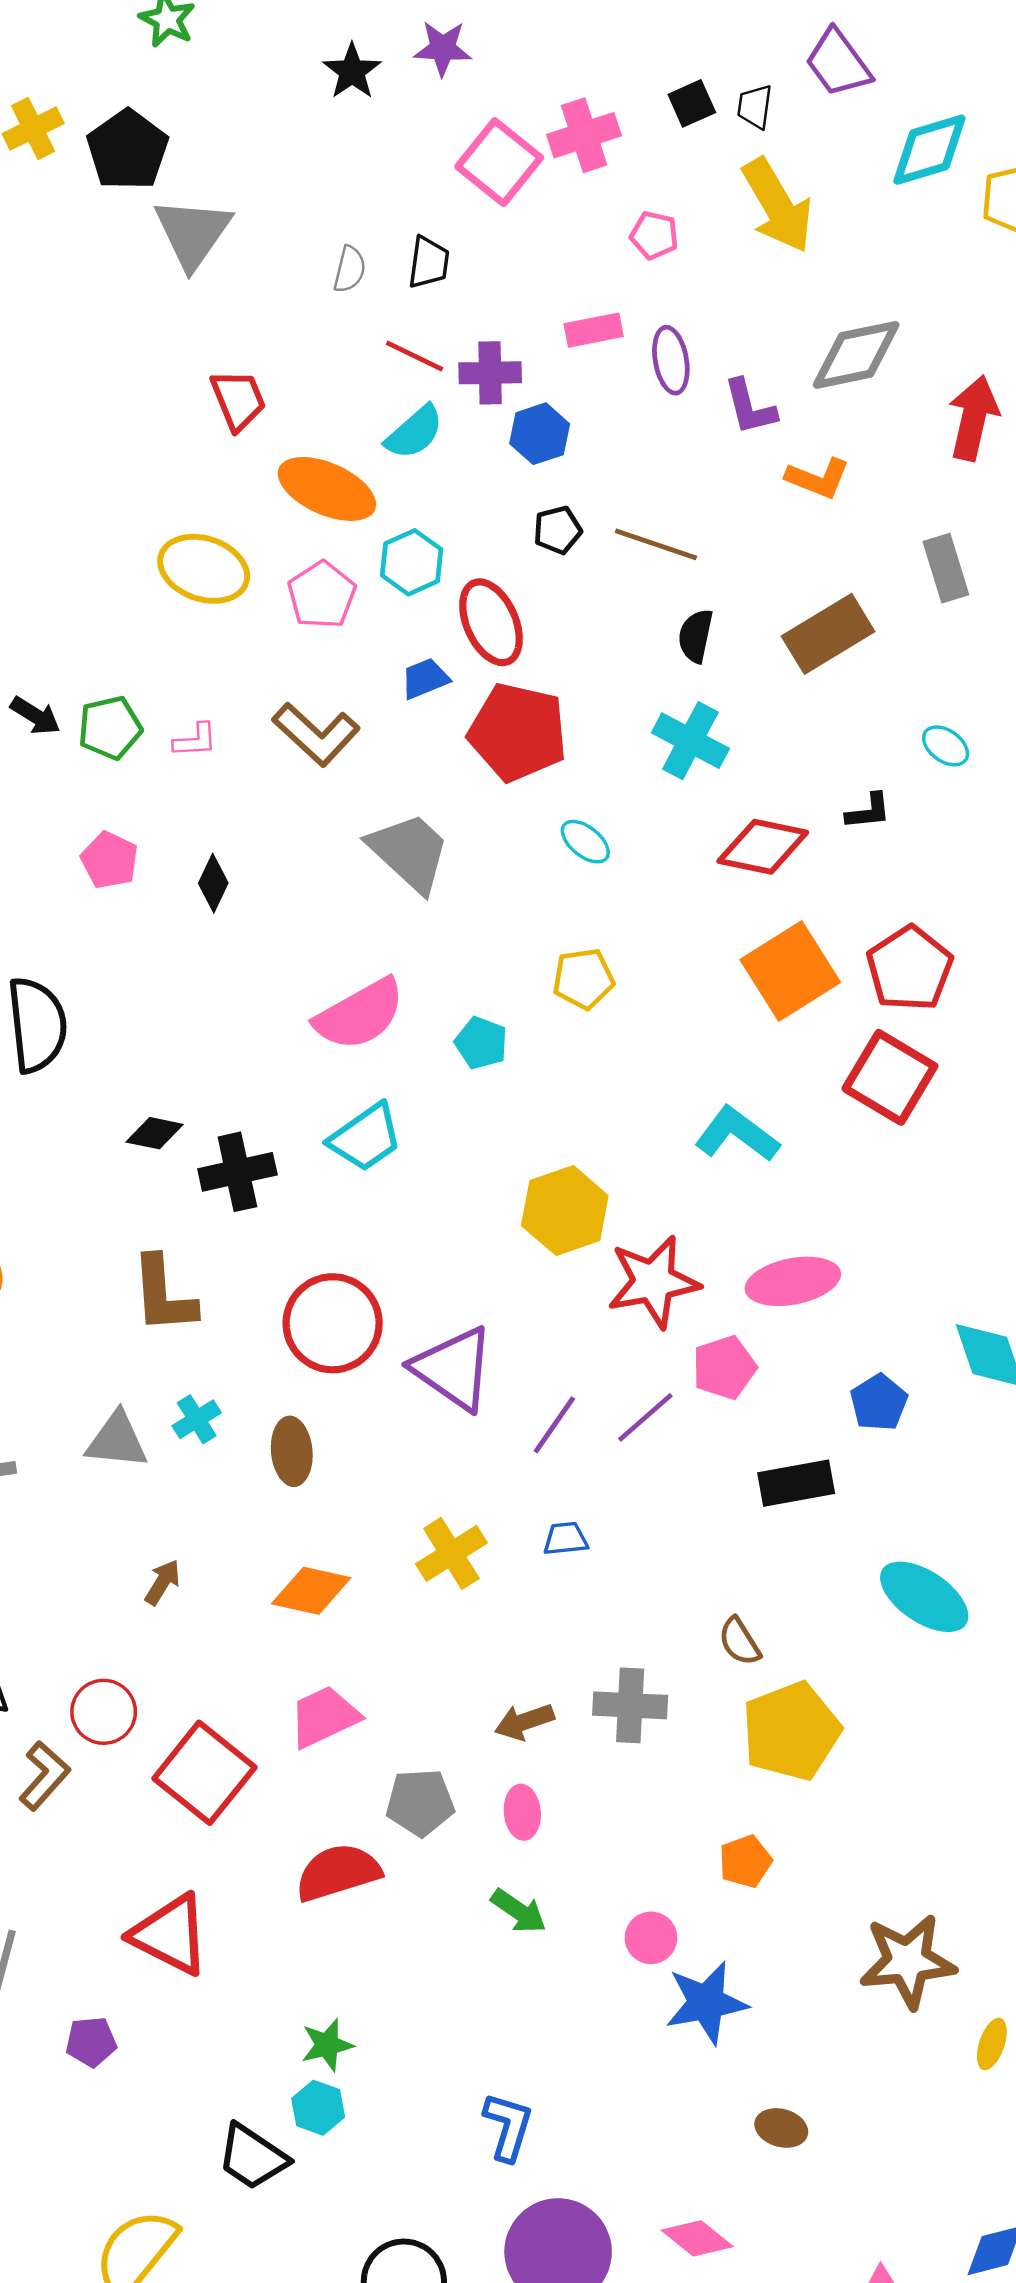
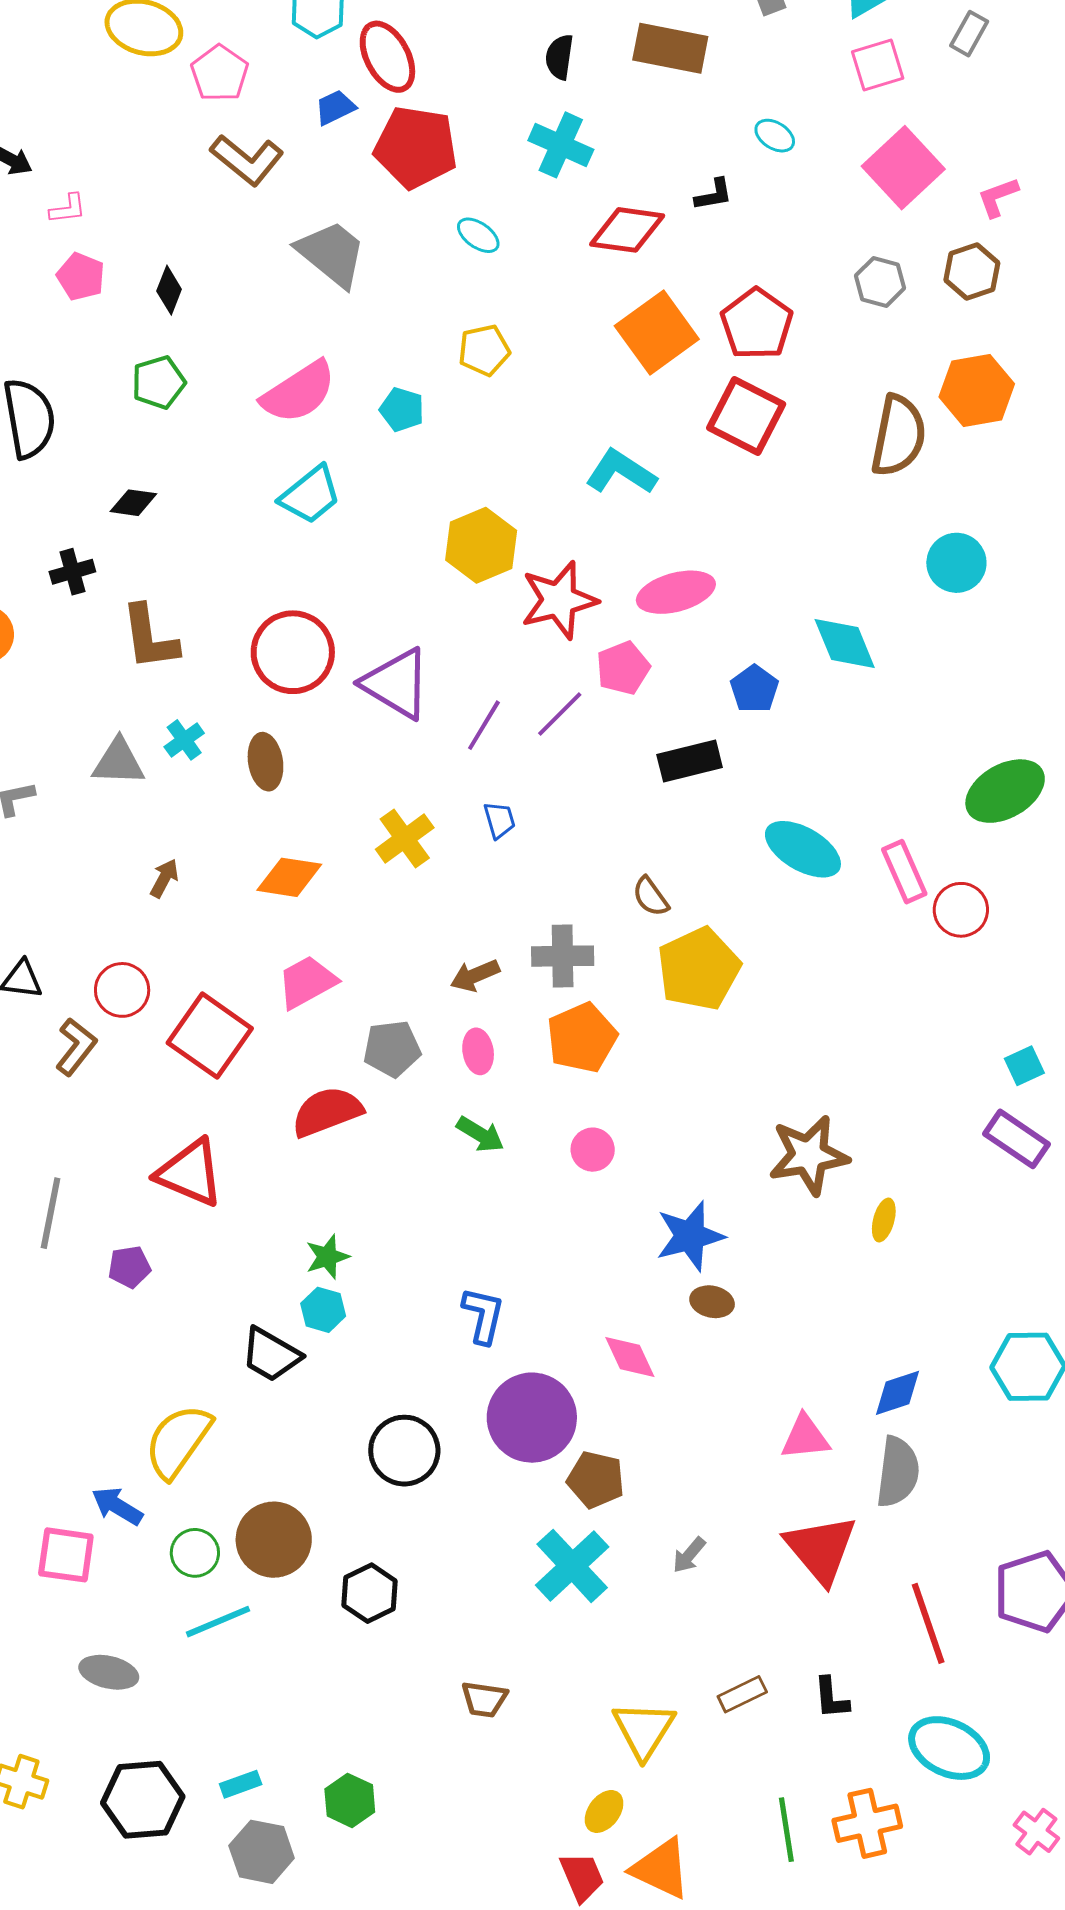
pink pentagon: (322, 595) -> (220, 73), moved
brown rectangle: (828, 634) -> (670, 48), turned 46
green pentagon: (110, 728) -> (159, 382), moved
pink L-shape: (195, 740) -> (68, 209), moved
black cross: (237, 1172) -> (72, 572), moved, size x0.7
blue trapezoid: (566, 1539) -> (499, 820), turned 84
orange pentagon: (745, 1861) -> (582, 1038), moved, size x1.6
blue star: (706, 2003) -> (690, 1236), moved
pink diamond: (697, 2238) -> (630, 1357), moved, turned 30

